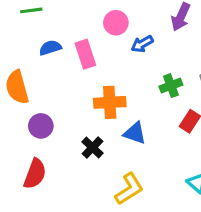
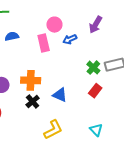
pink rectangle: (85, 54) -> (44, 43), moved
green cross: (171, 86) -> (93, 68), moved, turned -32
orange cross: (110, 102) -> (31, 80), moved

